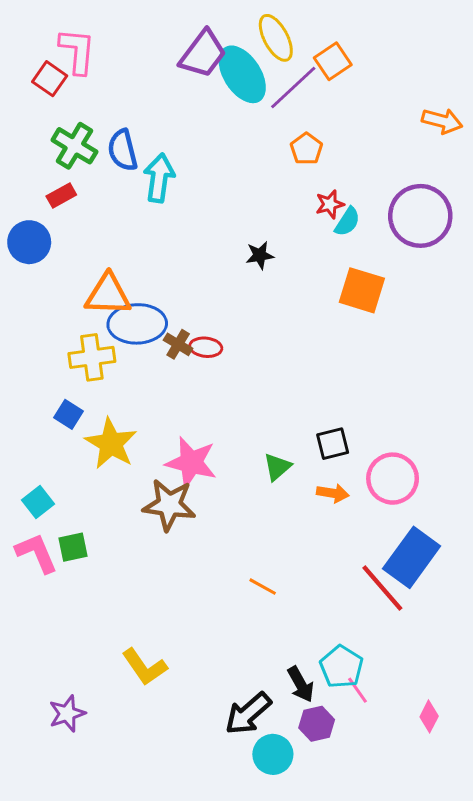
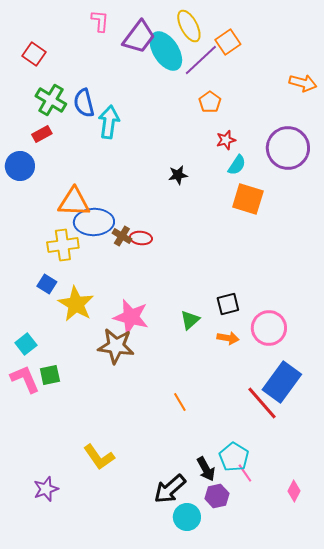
pink L-shape: (77, 51) -> (100, 21), moved, size x0.7
cyan semicircle: (347, 222) -> (237, 165), moved
orange line: (263, 587) -> (180, 402), turned 30

